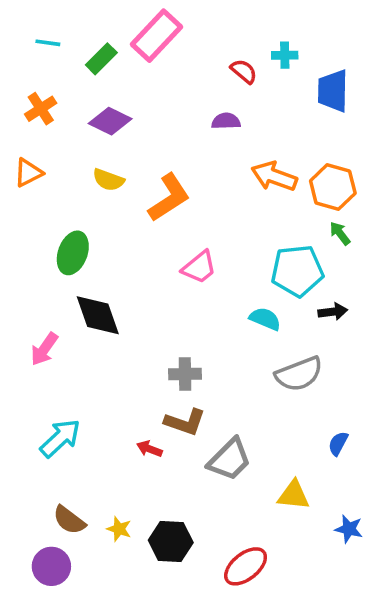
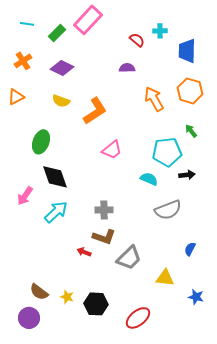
orange arrow: (274, 176) -> (154, 99), turned 40
orange hexagon: (333, 187) -> (190, 91), moved
cyan arrow: (60, 438) -> (56, 212), moved

